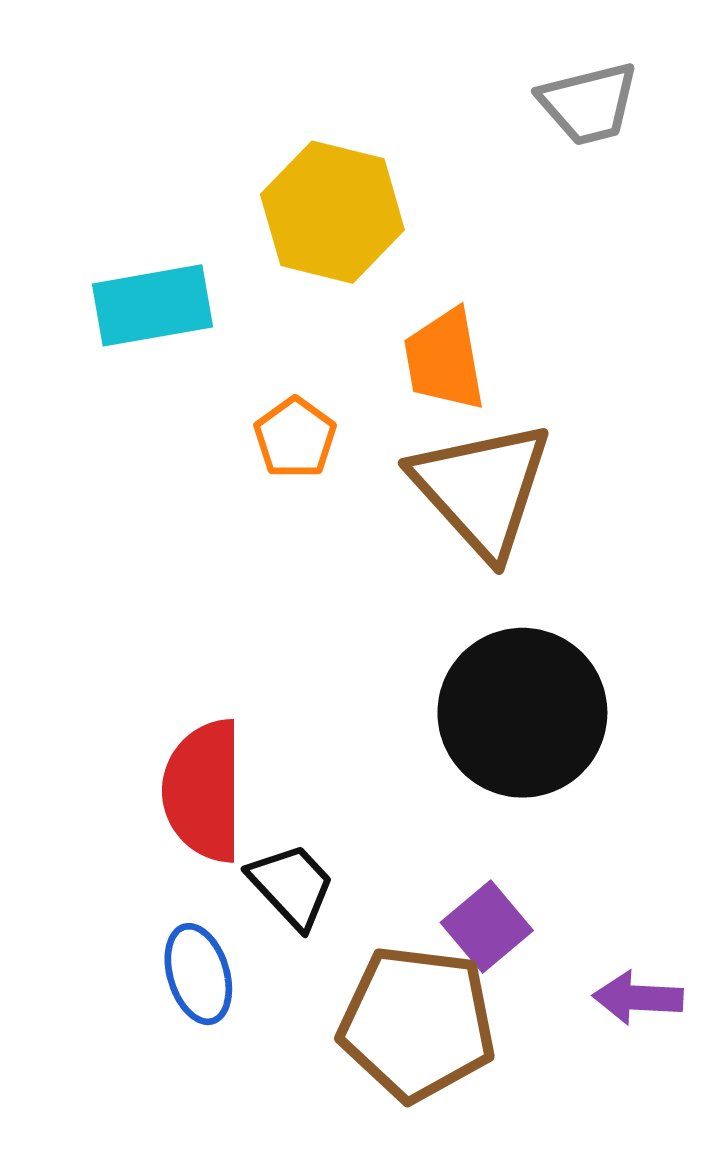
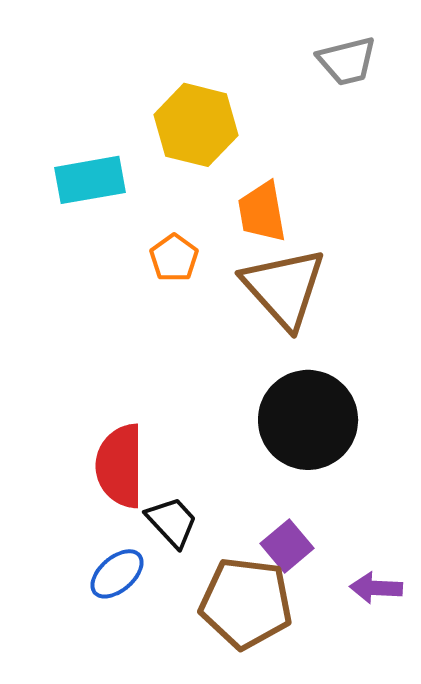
blue ellipse: (198, 974) -> (117, 574), turned 66

